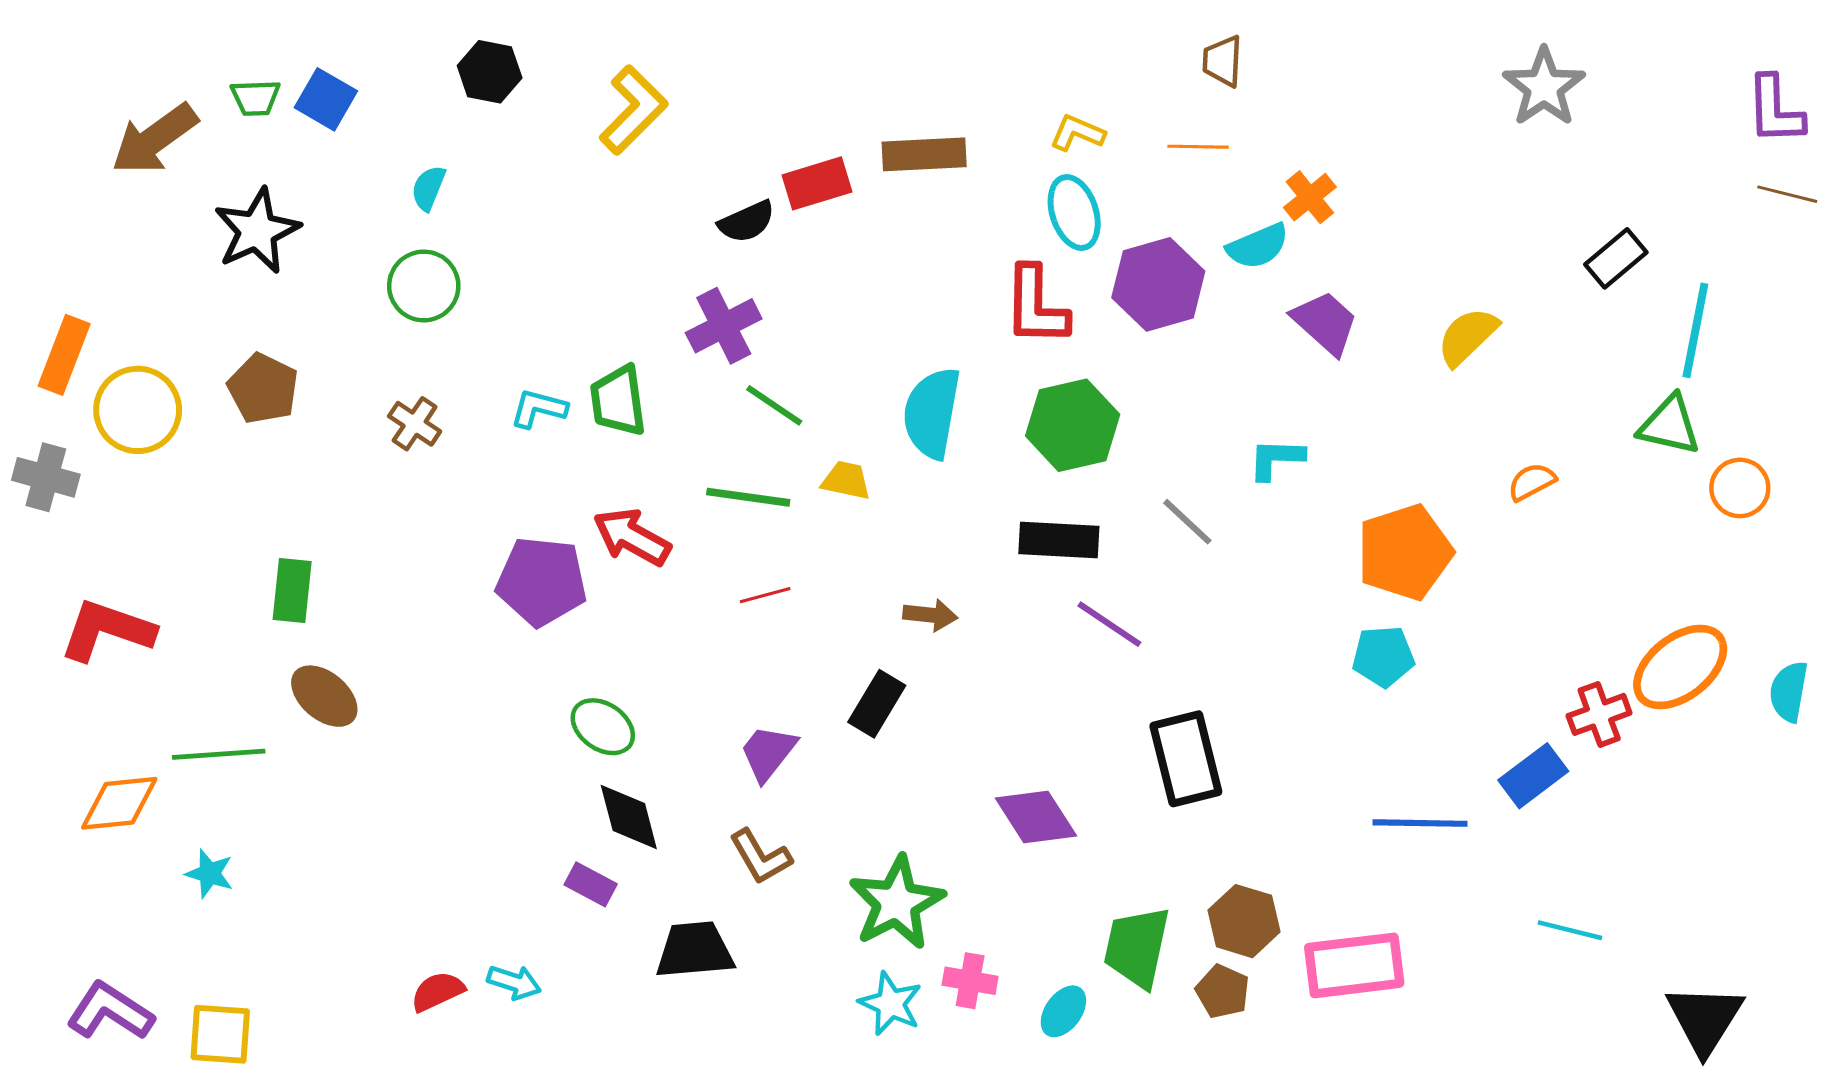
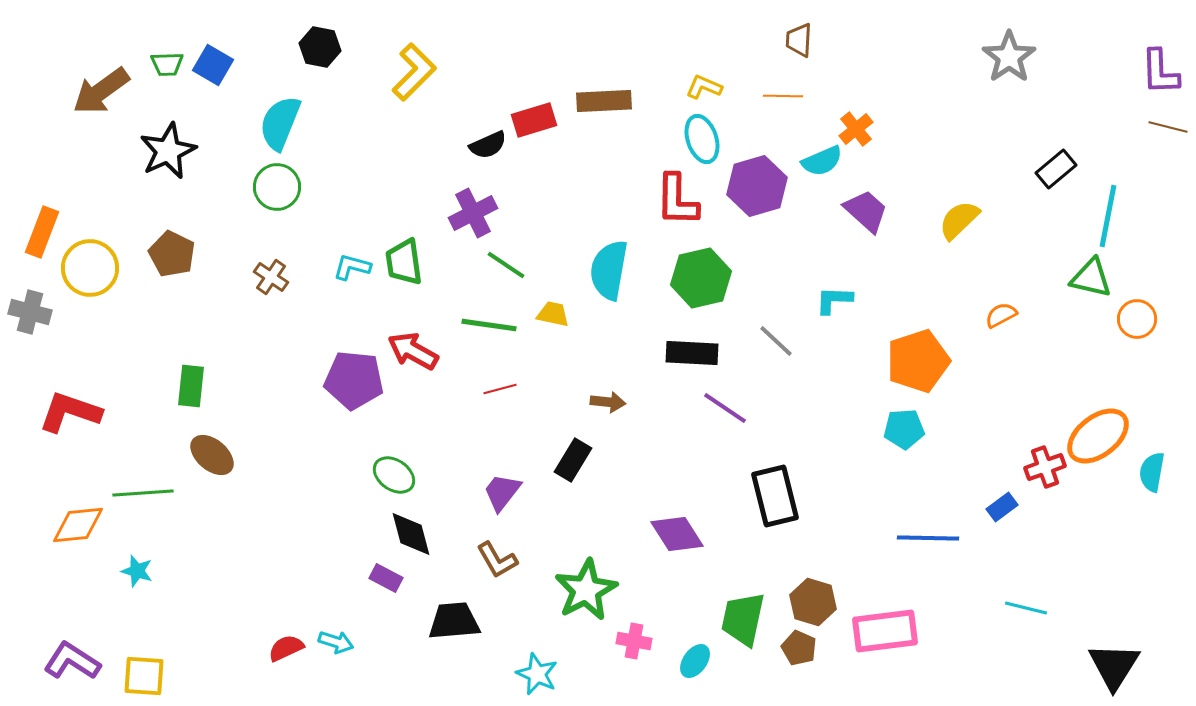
cyan semicircle: (428, 188) -> (280, 123), size x1.8
cyan semicircle: (1789, 691) -> (1152, 472), moved
blue rectangle: (1533, 776) -> (1002, 507), size x0.7
cyan star: (891, 1004) -> (537, 674), moved

